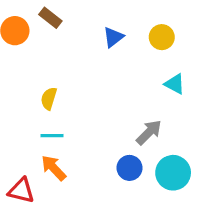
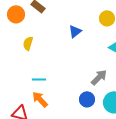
blue triangle: (113, 37) -> (75, 31), moved
yellow semicircle: (49, 98) -> (28, 43), moved

